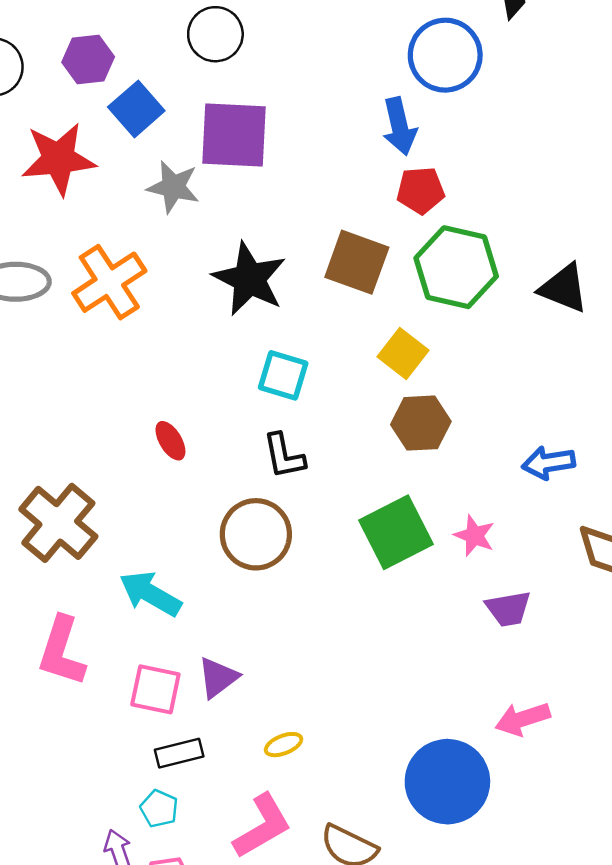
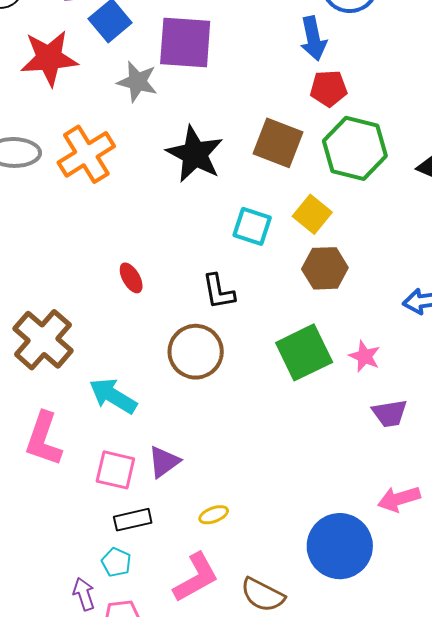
cyan square: (283, 375) -> (252, 226), moved

